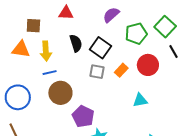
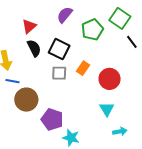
red triangle: (66, 13) -> (29, 26), moved, turned -35
red circle: (148, 65) -> (110, 79), moved
blue line: (50, 73) -> (13, 81), turned 32
cyan triangle: (140, 100) -> (107, 109), moved, turned -42

